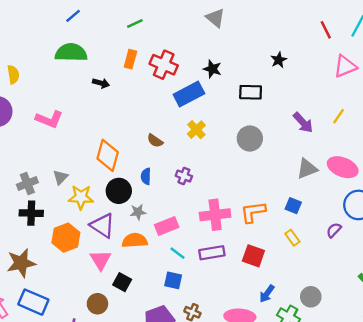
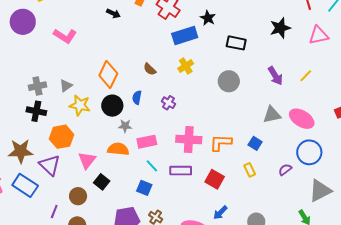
black star: (279, 60) -> (280, 28), moved, size x1.5
purple triangle: (103, 225) -> (50, 165), moved

